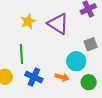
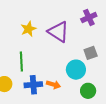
blue cross: (34, 77) -> (33, 85), turned -30
orange arrow: (62, 77) -> (53, 85), moved

